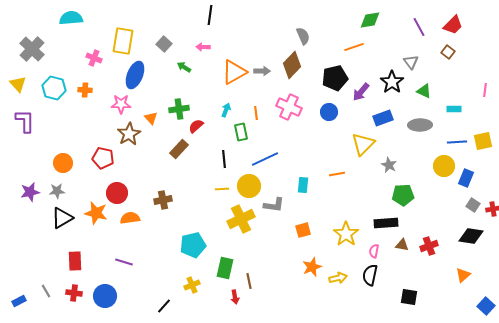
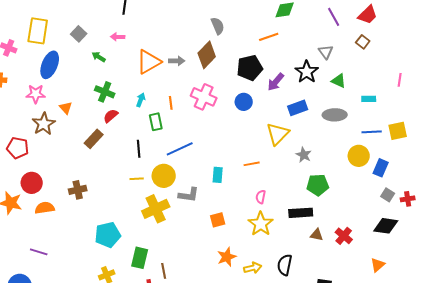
green cross: (179, 109) -> (105, 92), moved, turned 30
red cross: (429, 246) -> (344, 236), turned -30
pink semicircle: (374, 251) -> (261, 197), moved

